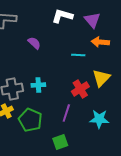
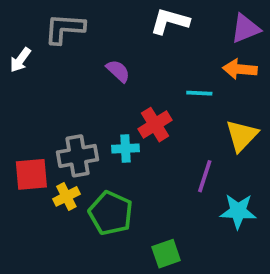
purple triangle: (92, 20) -> (245, 29), moved, turned 48
red cross: (80, 89) -> (155, 125), moved
purple line: (66, 113) -> (205, 176), moved

